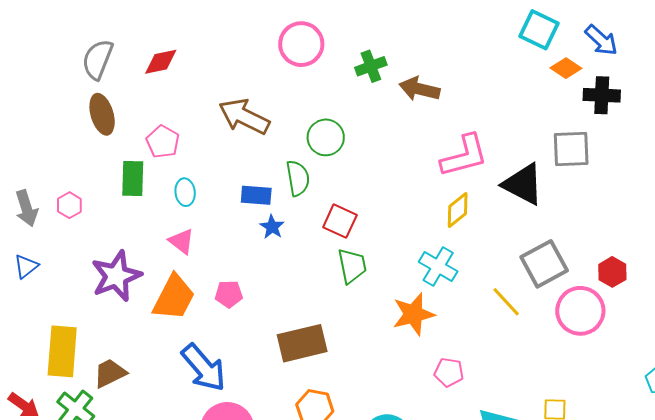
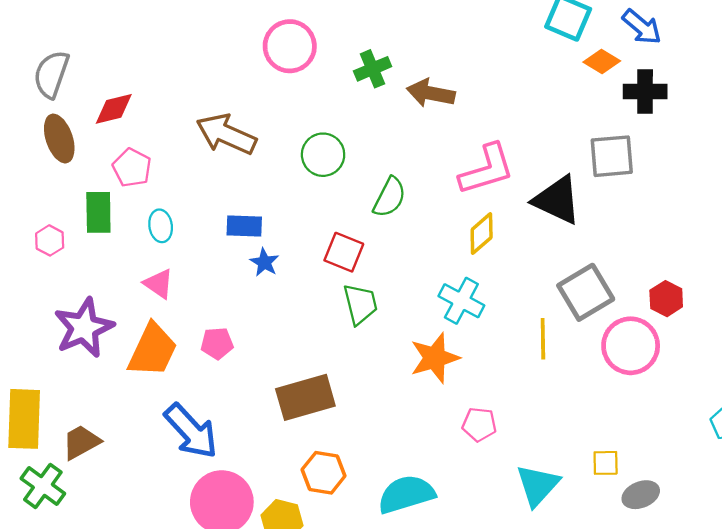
red diamond: (161, 62) -> (114, 109), moved
green semicircle: (298, 178) -> (390, 197), moved, turned 39
pink hexagon: (69, 205) -> (50, 240), moved
yellow line: (506, 302) -> (543, 339), turned 44

